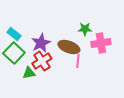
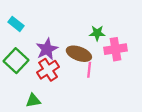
cyan rectangle: (14, 34) -> (16, 24), moved
green triangle: (29, 73) -> (33, 101), moved

